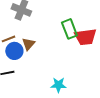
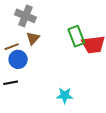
brown triangle: (28, 44) -> (33, 38), moved

